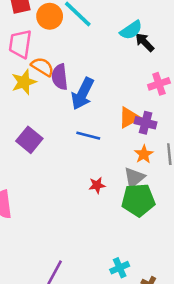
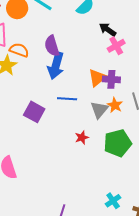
black arrow: (145, 42) -> (108, 29), moved
purple semicircle: (60, 77) -> (52, 46), moved
purple square: (29, 140) -> (34, 112), moved
gray triangle: (134, 178) -> (99, 110), moved

